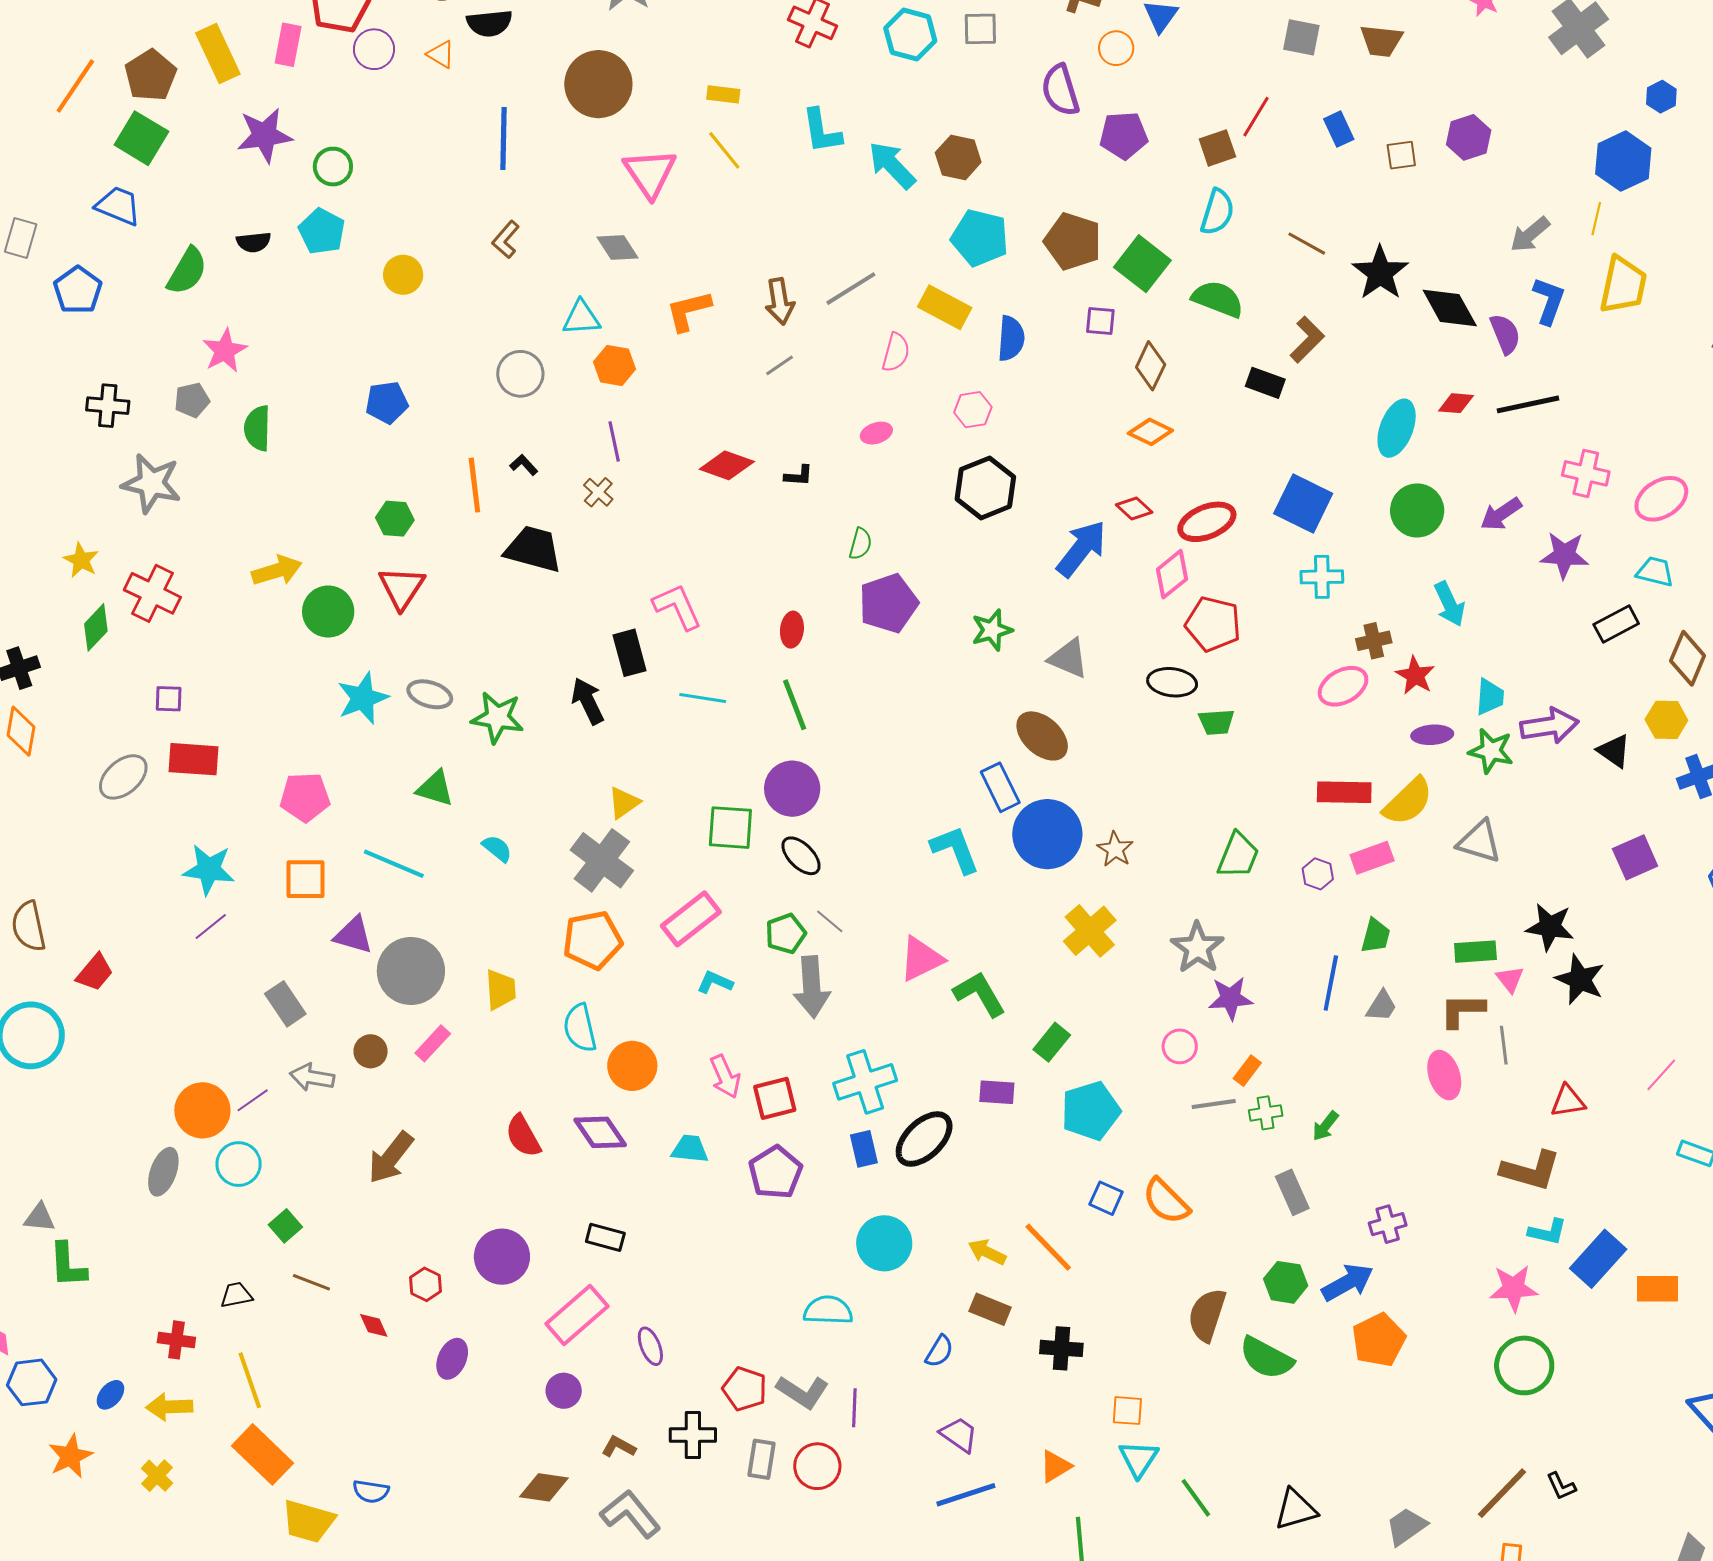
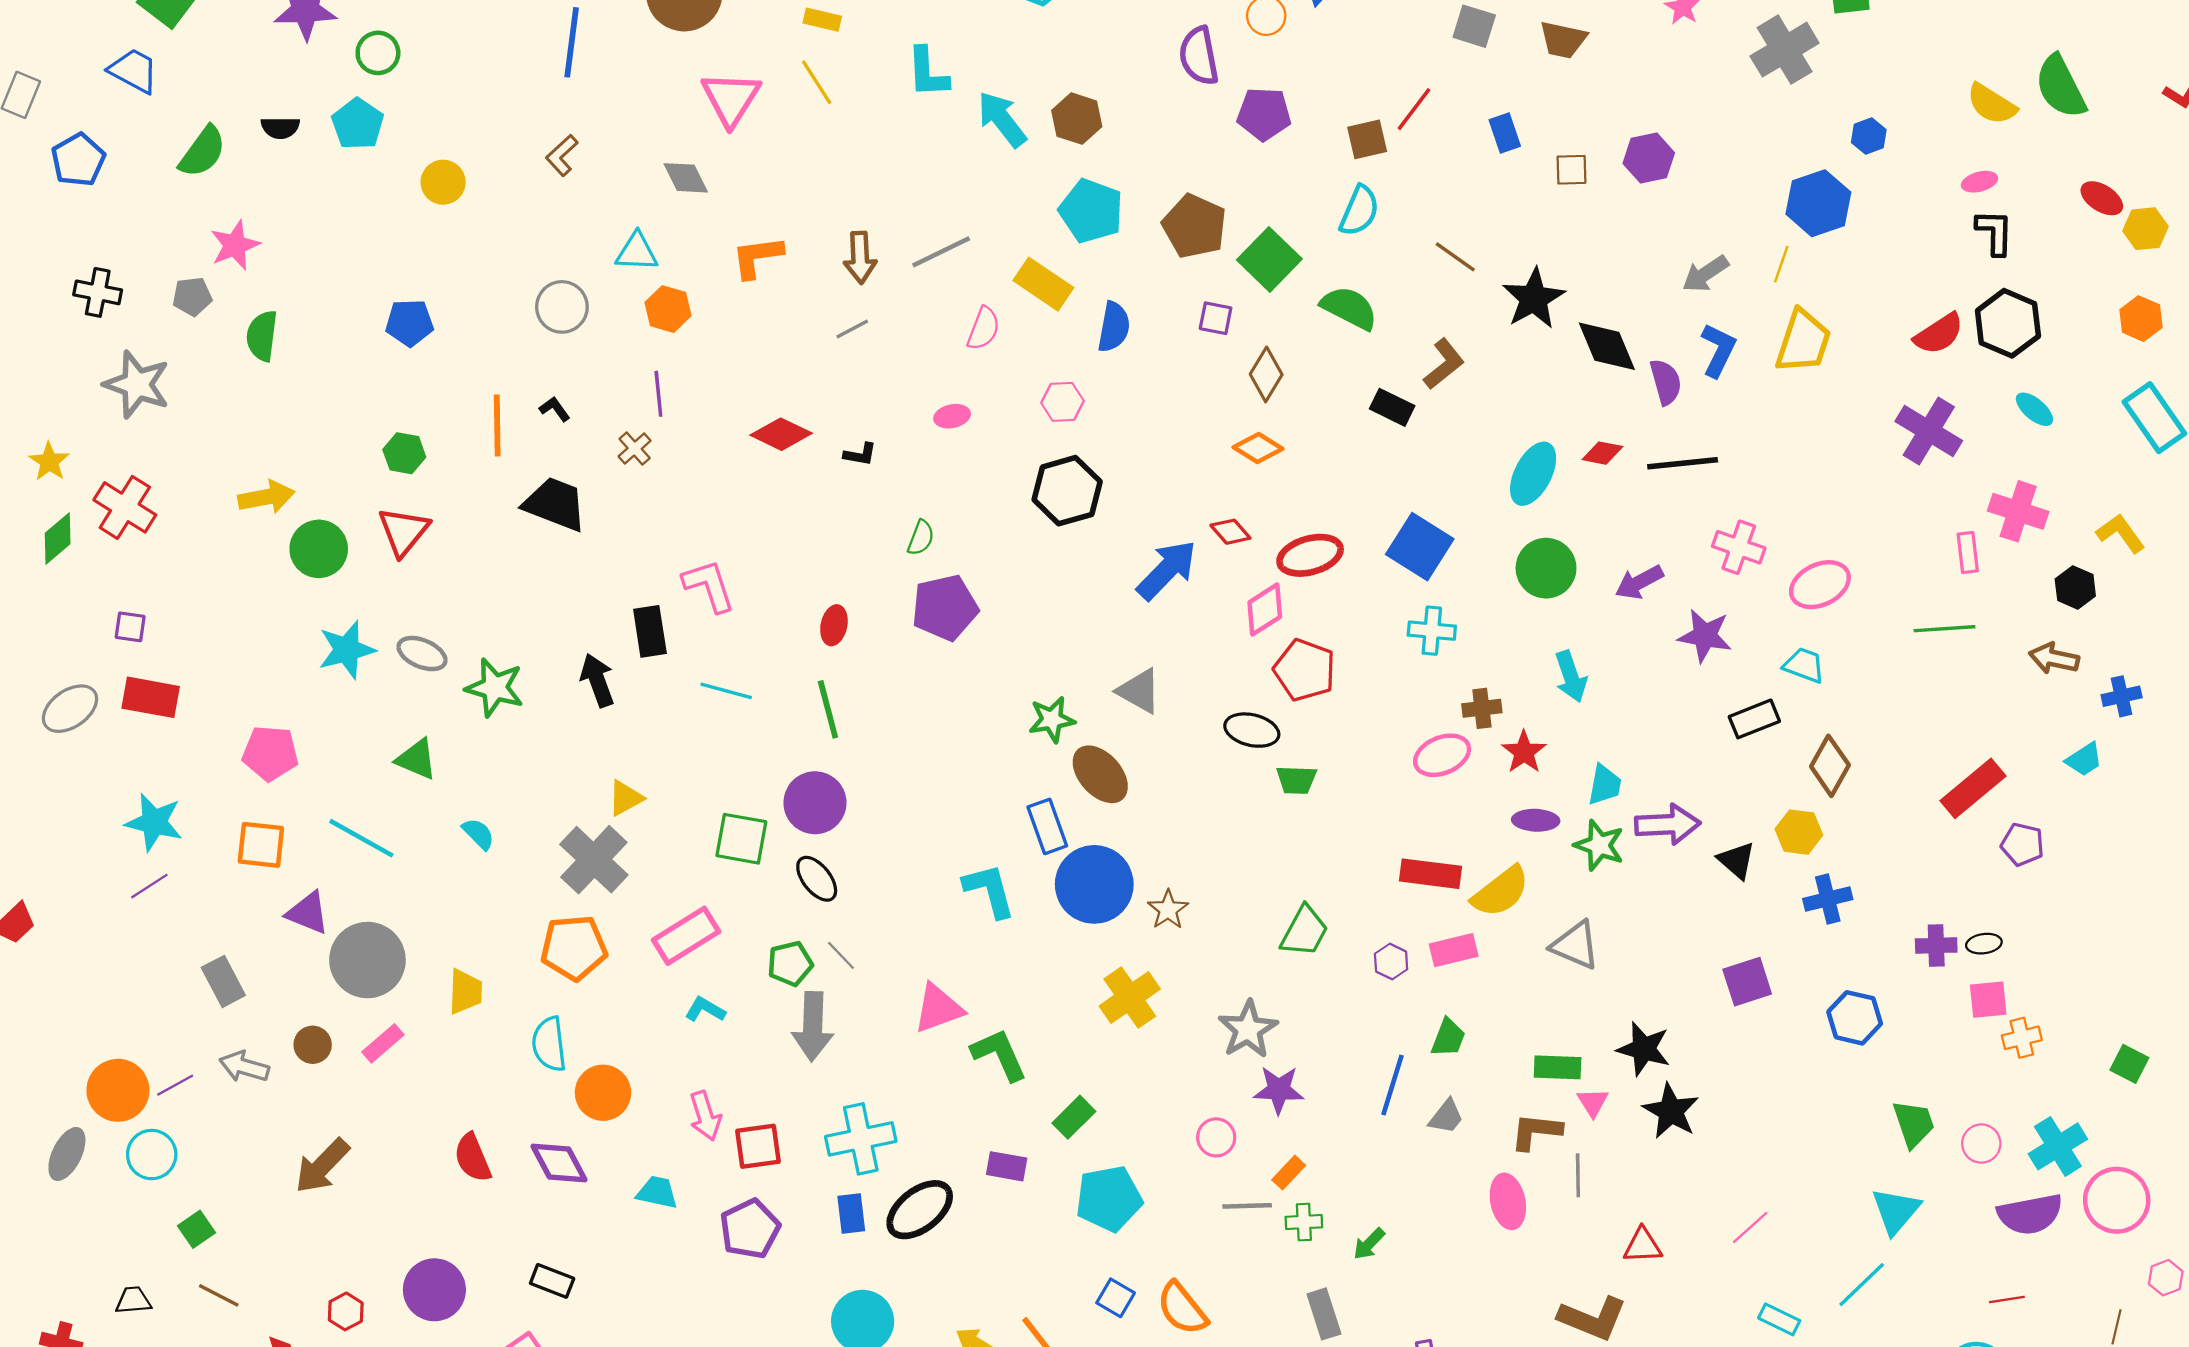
green star: (992, 630) -> (1052, 720), moved

